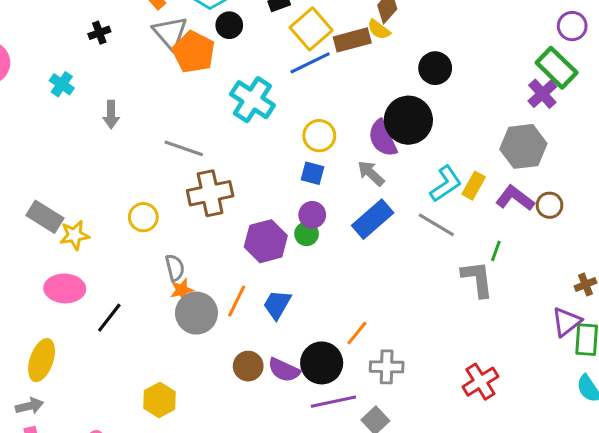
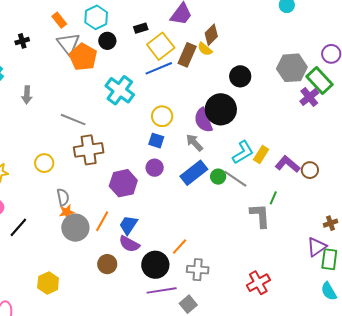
brown rectangle: (352, 40) -> (187, 55), turned -55
gray hexagon: (523, 146) -> (292, 68), moved
green circle: (307, 234) -> (218, 177), moved
purple semicircle: (284, 370) -> (129, 244), moved

